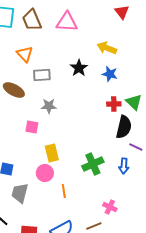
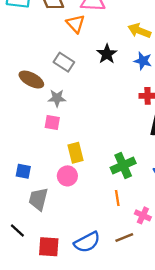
orange triangle: (25, 54) -> (76, 24), moved
gray rectangle: (42, 75) -> (64, 62), turned 36
gray star: (49, 106) -> (57, 98), moved
orange line: (64, 191) -> (117, 198), moved

